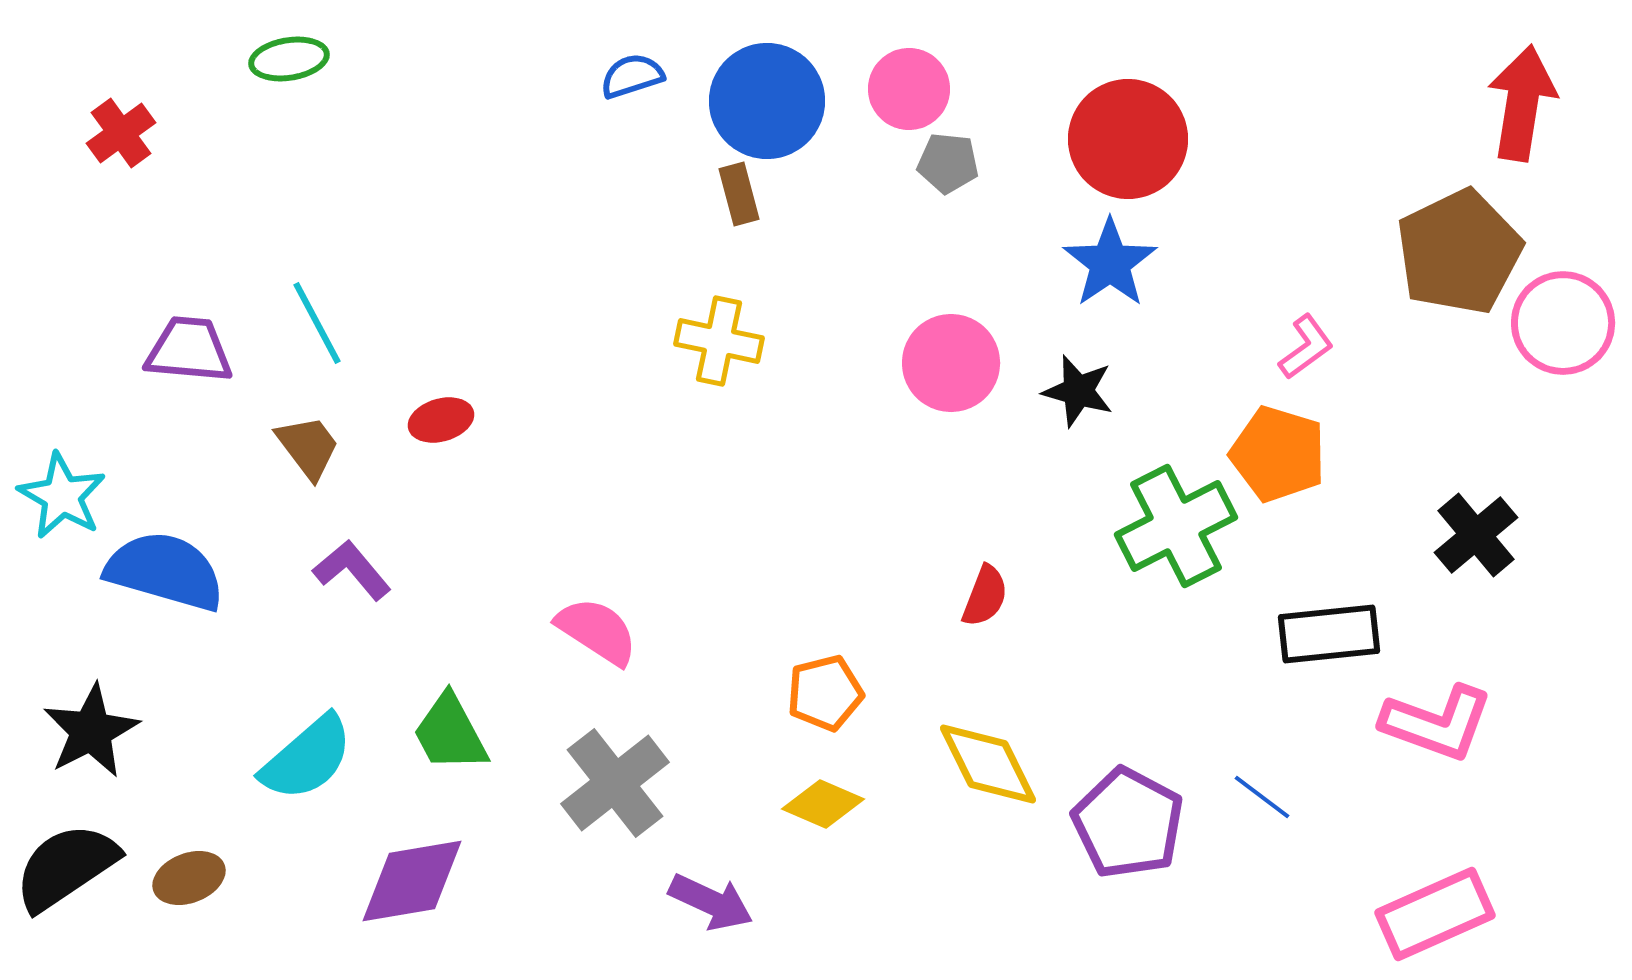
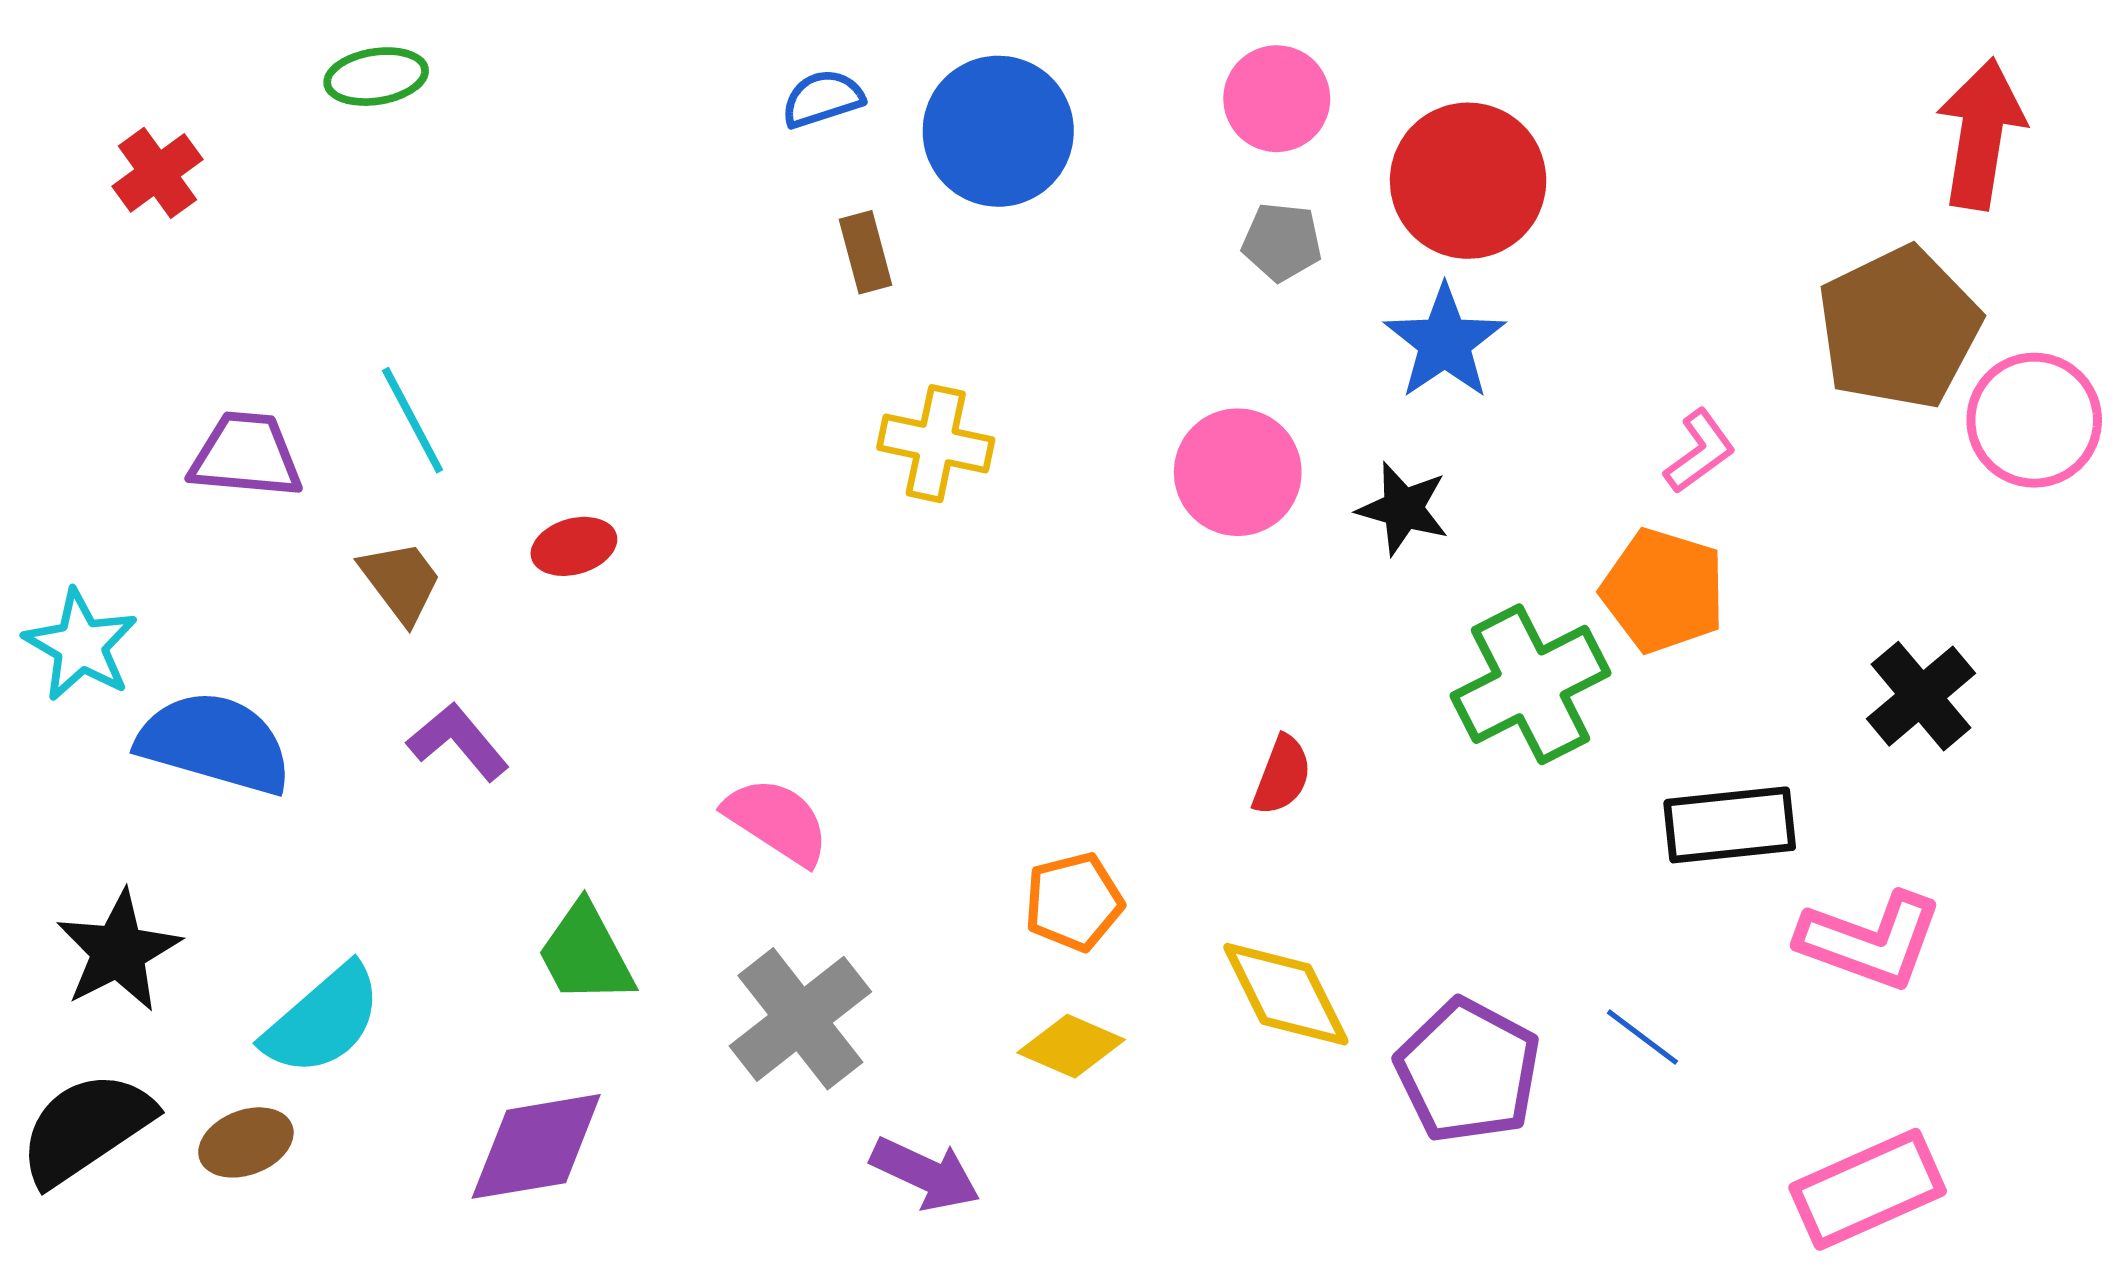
pink circle: (909, 89) -> (1277, 99), moved
gray pentagon: (948, 163) -> (1282, 242), moved
brown rectangle: (739, 194) -> (865, 252), moved
cyan semicircle: (307, 758) -> (323, 1020), moved

